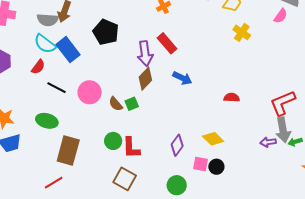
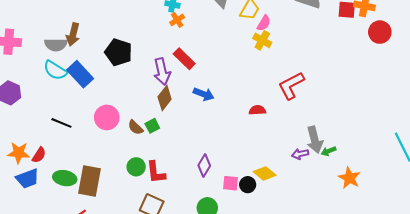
pink semicircle: (281, 16) -> (264, 23), moved
red semicircle: (38, 67) -> (39, 155), moved
black line: (56, 88) -> (61, 123), moved
red L-shape: (283, 103) -> (291, 86), moved
green ellipse: (47, 121) -> (65, 178), moved
yellow diamond: (213, 139) -> (265, 173), moved

